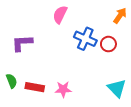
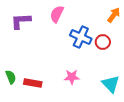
purple L-shape: (22, 43) -> (21, 21), moved
pink star: (63, 89) -> (72, 77), moved

